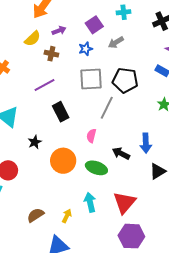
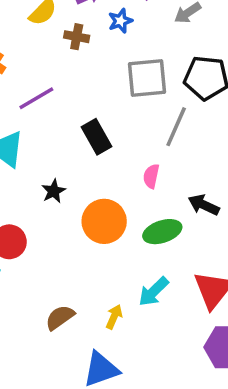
blue star: (86, 49) -> (120, 21), moved
purple line: (45, 85) -> (36, 98), moved
green ellipse: (96, 168) -> (162, 232), turned -35
cyan arrow: (90, 202) -> (154, 292), turned -120

